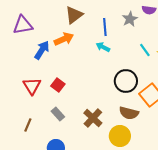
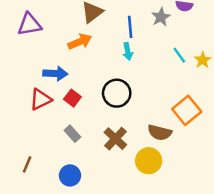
cyan arrow: (103, 47) -> (128, 51), turned -128
blue arrow: (42, 50) -> (55, 74), moved, turned 60
black circle: (126, 81) -> (117, 93), moved
red triangle: (32, 86) -> (41, 99), turned 36
brown line: (28, 125) -> (27, 164), moved

